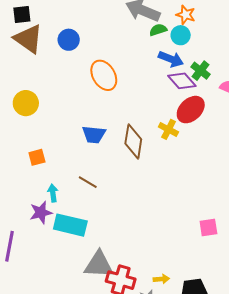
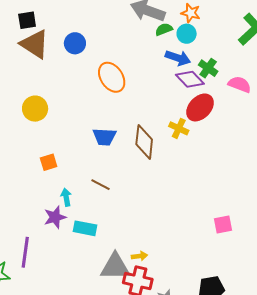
cyan rectangle: (70, 225) -> (85, 228), size x0.7
yellow arrow: (161, 279) -> (139, 256), moved

